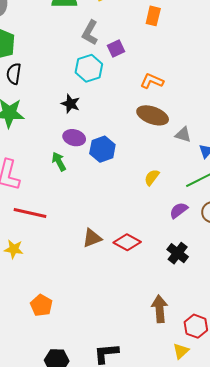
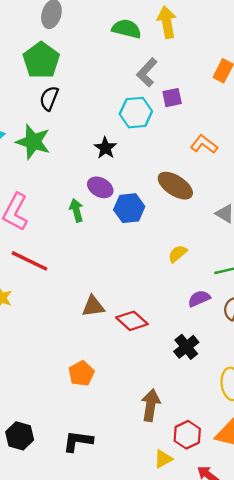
brown ellipse: (153, 115) -> (175, 186), moved
orange pentagon: (41, 305) -> (81, 373), moved

